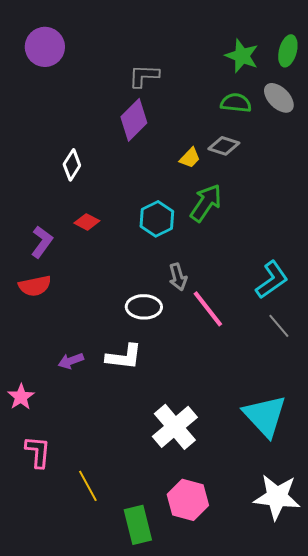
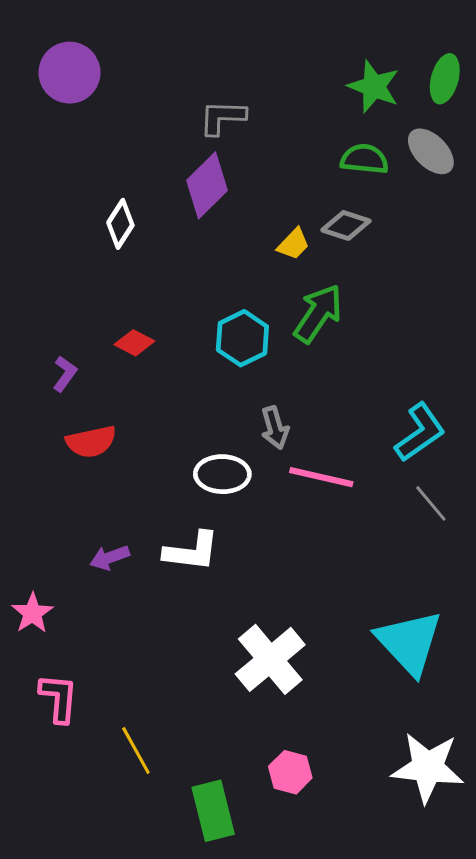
white diamond: (72, 165) -> (120, 224), moved
purple L-shape: (42, 242) -> (65, 374), size x0.7
red semicircle: (35, 286) -> (91, 442), moved
pink line: (208, 309) -> (321, 477), turned -39
pink hexagon: (188, 500) -> (290, 772), size x0.7

